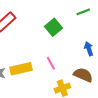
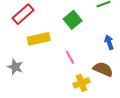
yellow rectangle: (21, 69) -> (39, 39), moved

